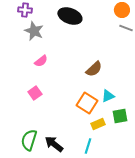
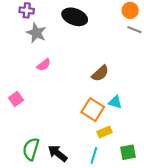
pink square: (35, 93) -> (16, 99), moved
cyan triangle: (108, 96) -> (115, 102), turned 40
green square: (120, 116) -> (128, 152), moved

